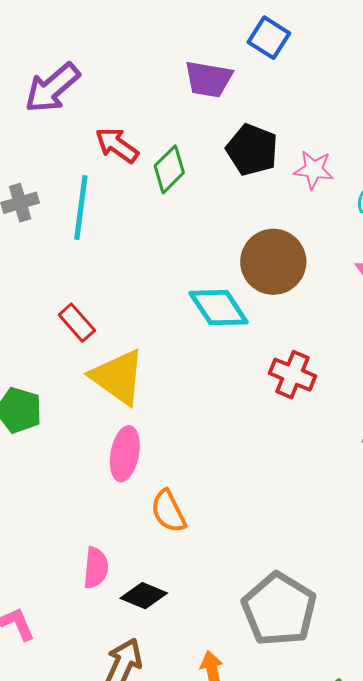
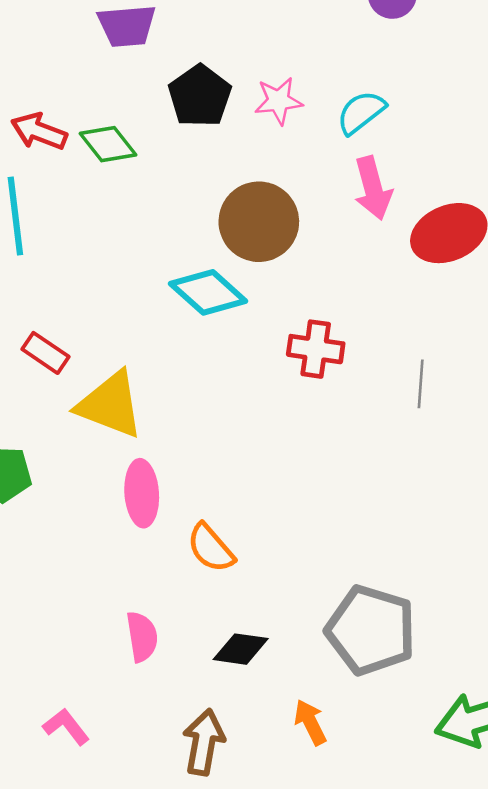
black pentagon: (252, 150) -> (200, 96), turned 30
green diamond: (169, 169) -> (108, 144), turned -69
black diamond: (144, 596) -> (241, 649), moved

